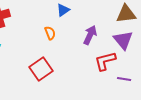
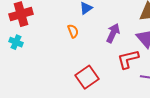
red square: (41, 69) -> (87, 77), moved

